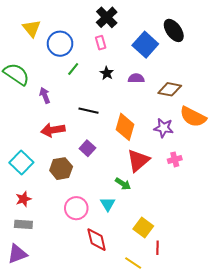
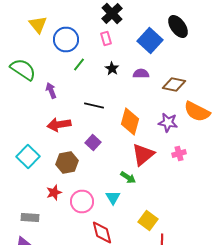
red star: (23, 199) -> (54, 192), moved

